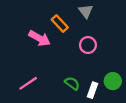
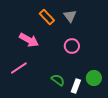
orange rectangle: (60, 24) -> (47, 17), moved
pink line: (28, 83) -> (19, 68), moved

